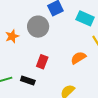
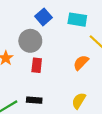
red rectangle: (42, 62) -> (37, 65), moved

